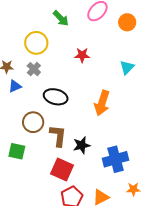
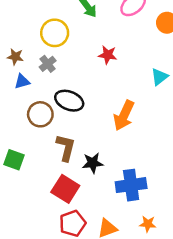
brown circle: (33, 122) -> (40, 114), moved

